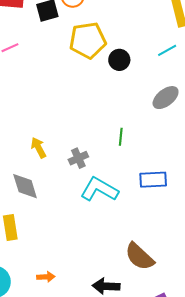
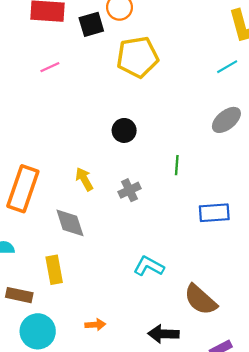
black circle: (119, 60) -> (124, 130), moved
cyan L-shape: (99, 189) -> (149, 266), moved, size x0.7

